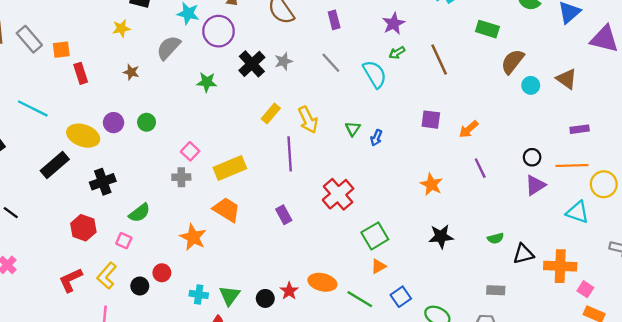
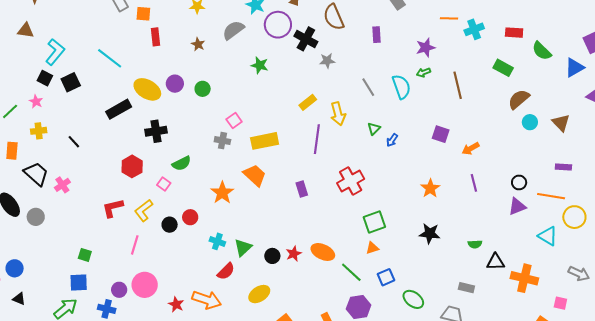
gray line: (331, 63) -> (368, 87), moved
black cross: (252, 64) -> (306, 39), moved, turned -30
pink square: (585, 289) -> (560, 303), moved, turned -32

